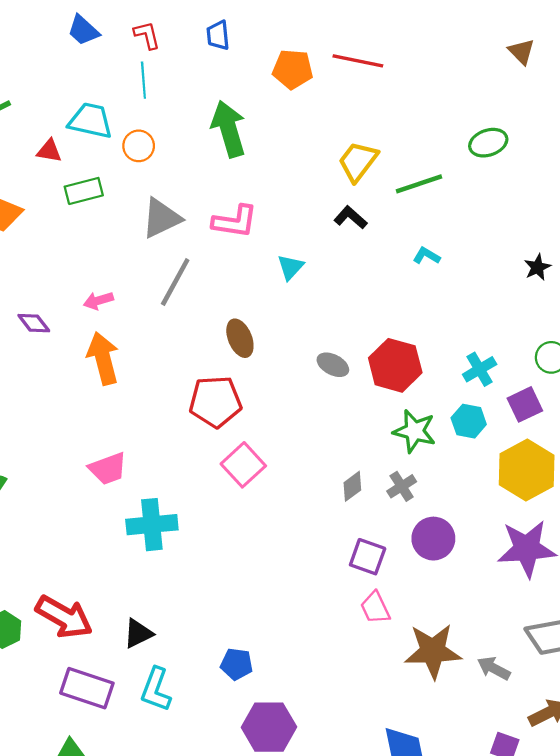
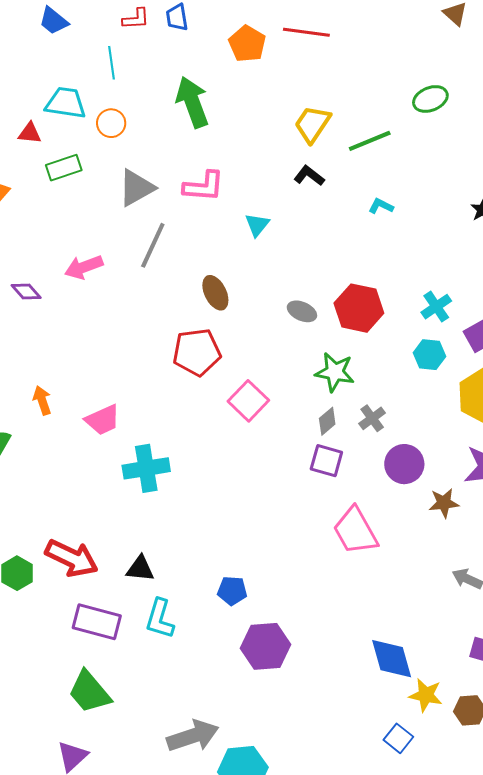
red L-shape: (147, 35) -> (136, 19), moved, turned 104
orange pentagon: (293, 69) -> (247, 44), turned 30
pink arrow: (98, 301) -> (84, 267), size x1.4
orange arrow: (103, 358) -> (42, 400), moved, size x0.6
green star: (415, 431) -> (335, 372), moved
pink square: (243, 465) -> (248, 401), moved
purple square: (368, 557) -> (326, 461), moved
pink trapezoid: (375, 608) -> (355, 531), size x1.6
black triangle: (138, 633) -> (140, 569), turned 36
brown star: (433, 651) -> (444, 503), moved, size x0.6

